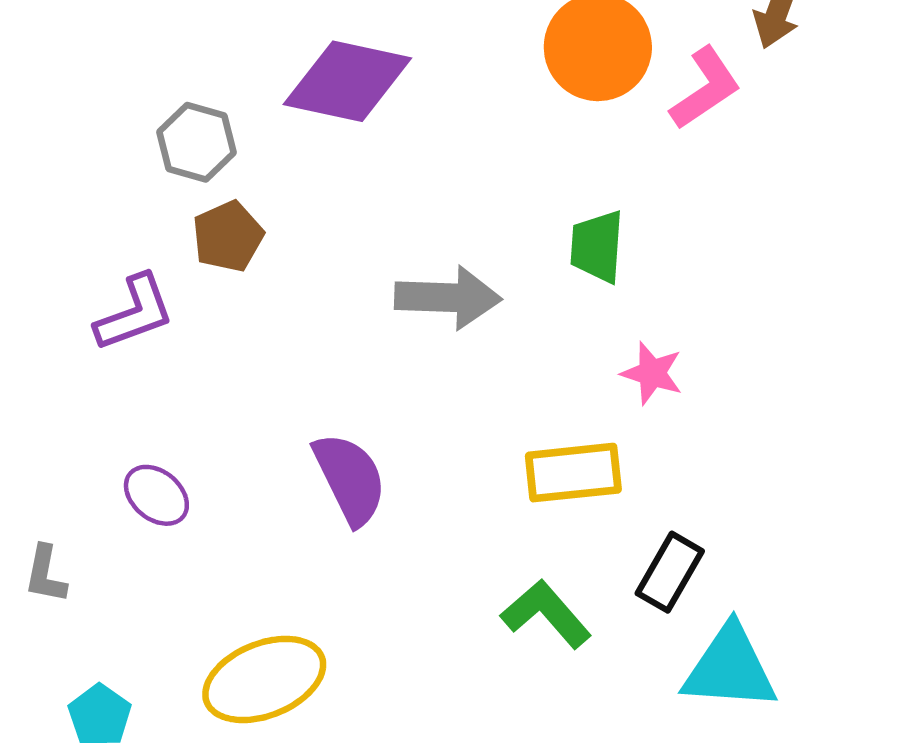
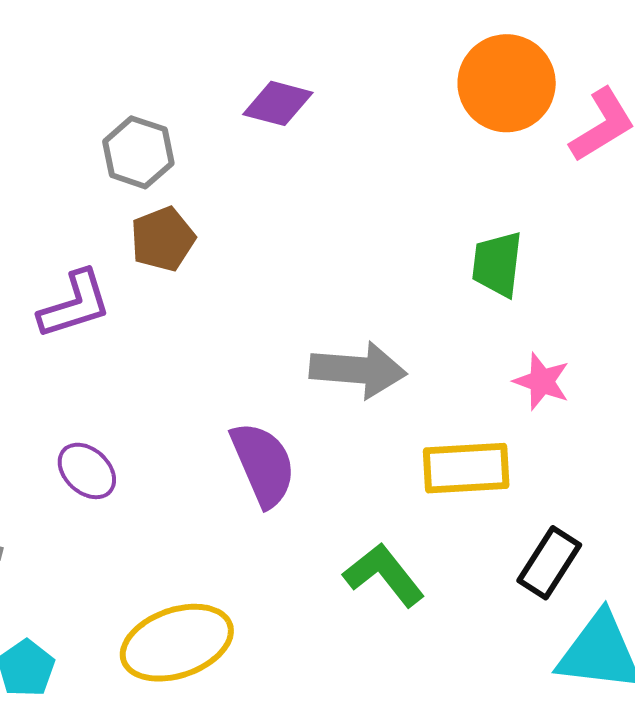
purple diamond: (347, 81) -> (278, 103), size x0.6
gray arrow: (448, 298) -> (358, 370), moved
green L-shape: (546, 614) -> (384, 575), moved

